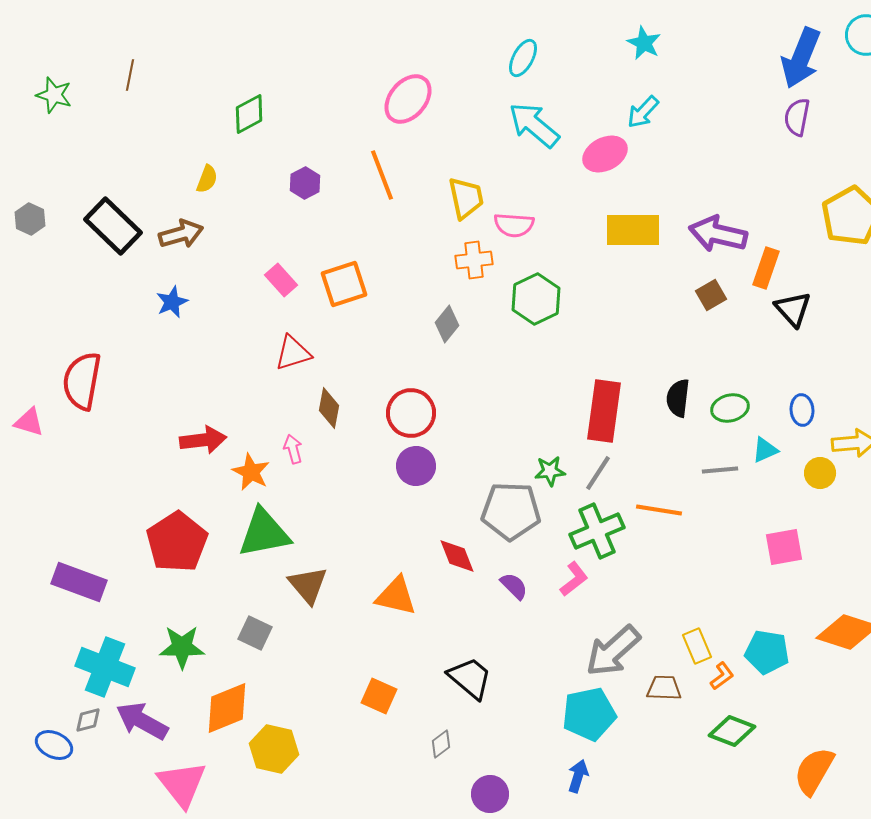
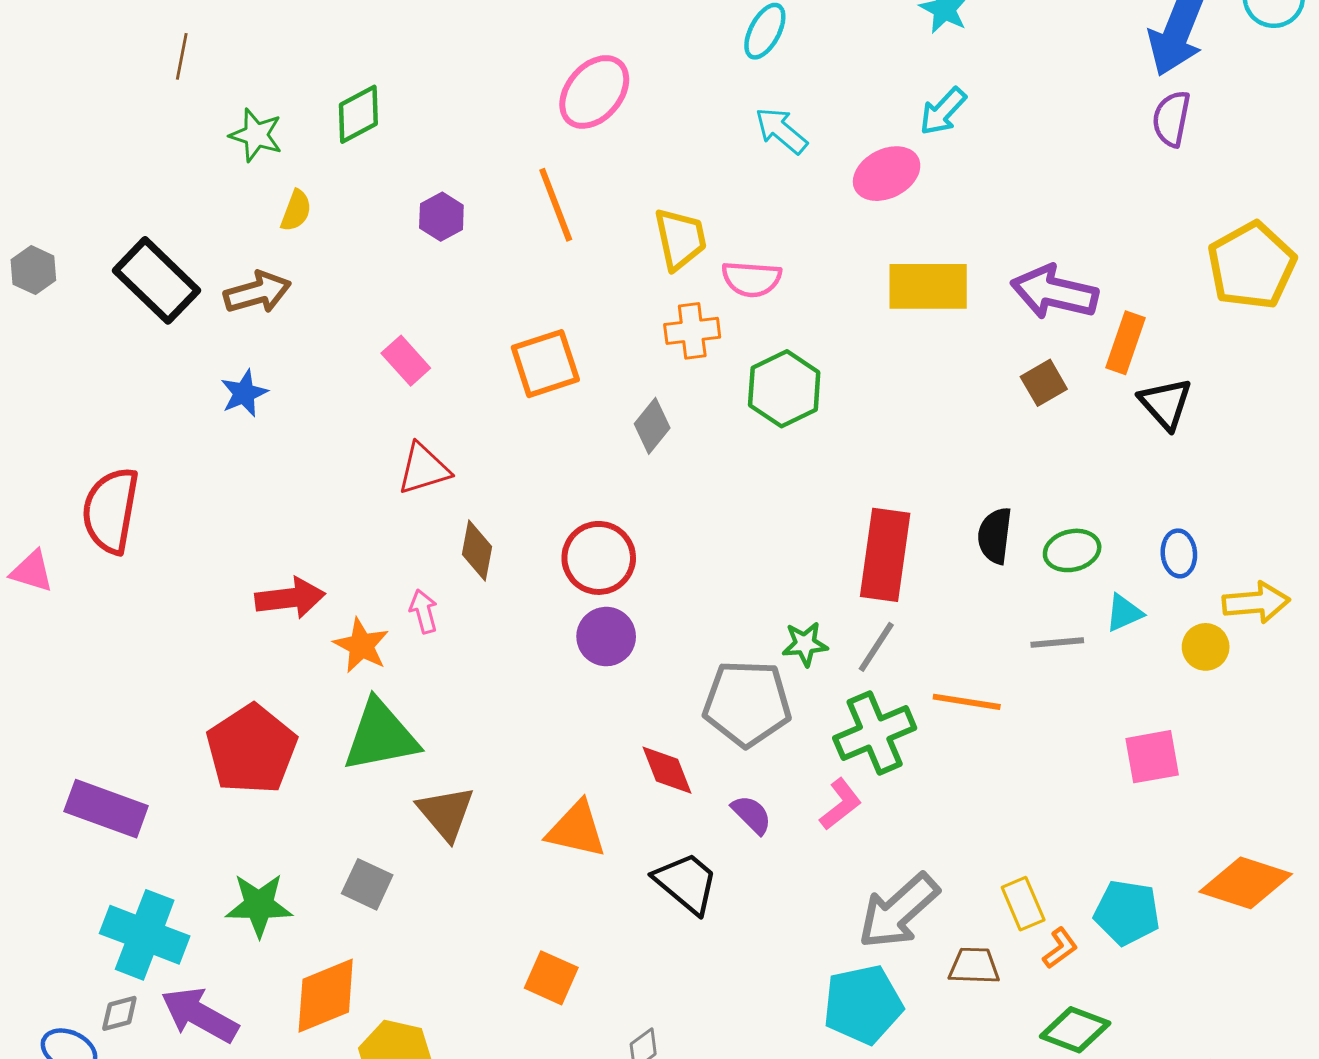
green star: (54, 95) -> (256, 135), moved
cyan arrow: (534, 125) -> (781, 131), size x0.7
orange square: (344, 284) -> (545, 364), moved
black trapezoid: (470, 678) -> (686, 883), moved

